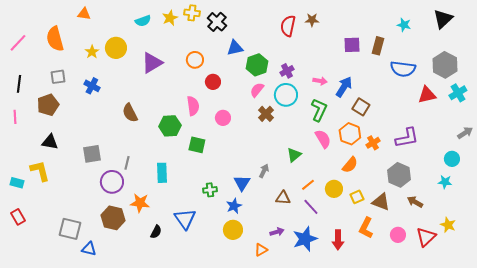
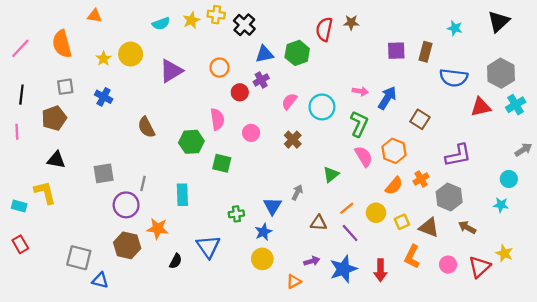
green hexagon: (257, 65) -> (297, 53), moved
purple cross: (287, 71) -> (261, 80), moved
brown square: (361, 107) -> (420, 119), moved
brown cross: (266, 114) -> (293, 140), moved
orange cross: (373, 143) -> (421, 179), moved

